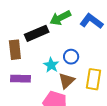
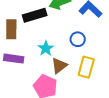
blue circle: (71, 57) -> (78, 39), moved

